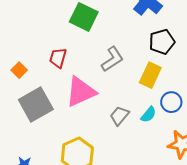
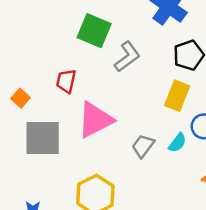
gray L-shape: (112, 59) -> (127, 57), moved
gray square: (36, 104) -> (43, 138), turned 32

